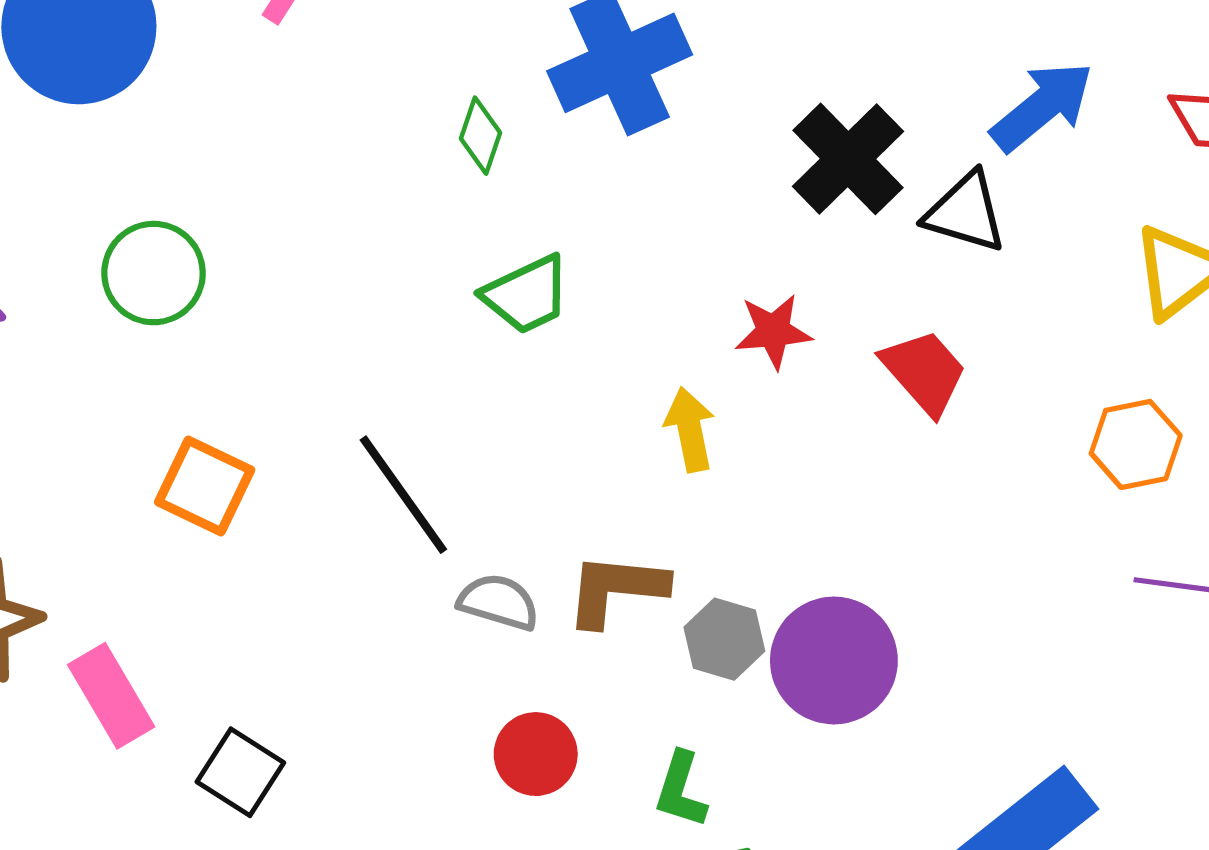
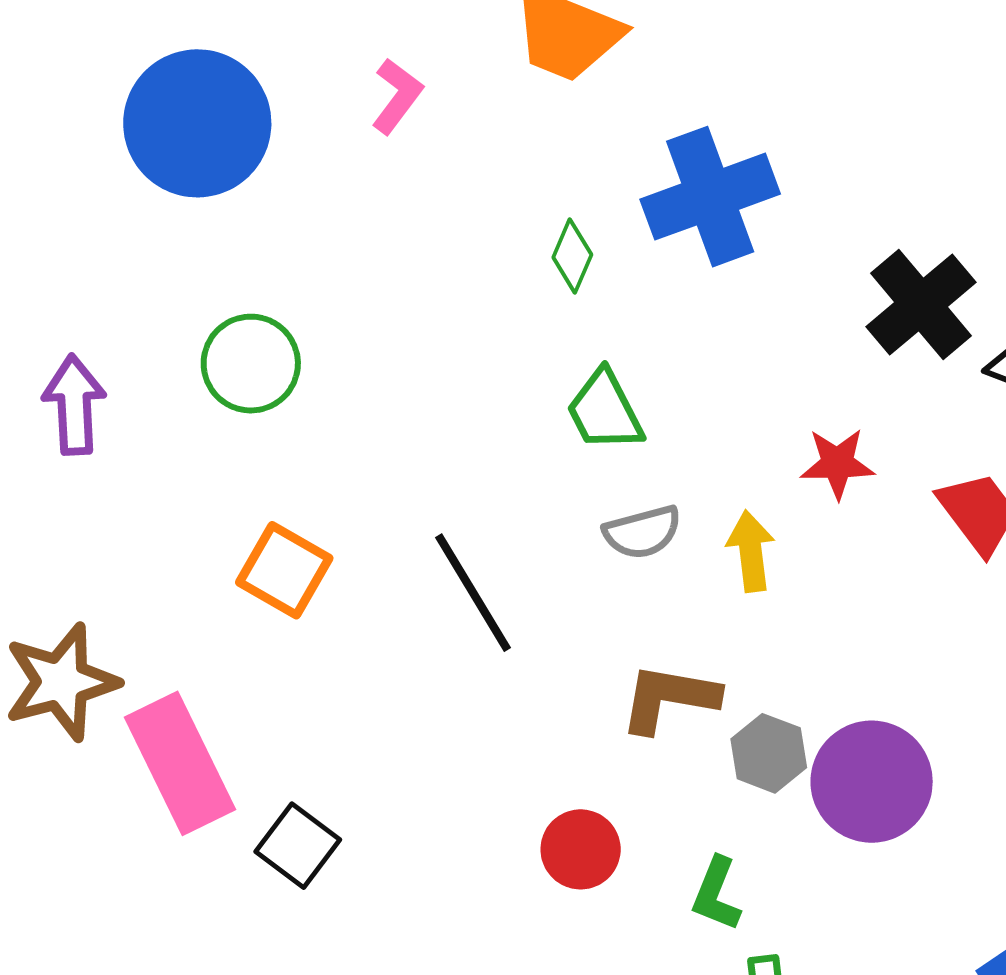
green trapezoid: (526, 295) -> (605, 411), turned 84
gray semicircle: (499, 602) -> (642, 532), moved, turned 144
pink rectangle: (111, 696) -> (180, 763), size x1.4

